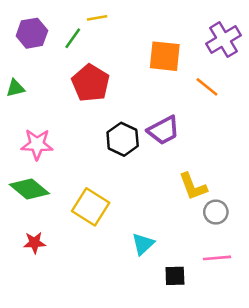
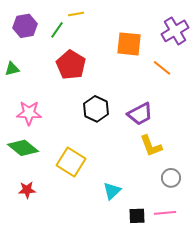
purple trapezoid: (163, 130) -> (140, 114), moved
gray circle: (216, 212) -> (171, 178), moved
pink line: (217, 258) -> (165, 213), moved

